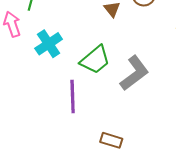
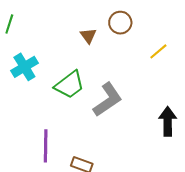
purple line: (73, 96) -> (46, 146), moved

